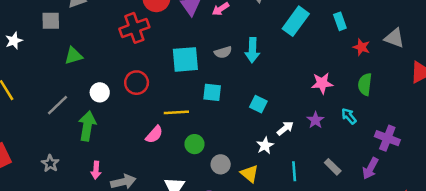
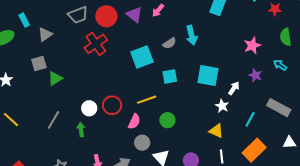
gray square: (51, 21) -> (39, 63), moved
red circle: (137, 83) -> (112, 105), moved
white circle: (100, 92) -> (89, 108), moved
cyan square: (258, 104) -> (208, 75), size x1.6
green arrow: (87, 126) -> (81, 130), size x0.6
gray circle: (221, 164) -> (142, 143), moved
gray rectangle: (333, 167) -> (279, 108), size x1.6
cyan line: (294, 171) -> (250, 119), turned 49

